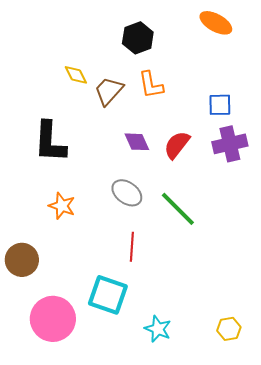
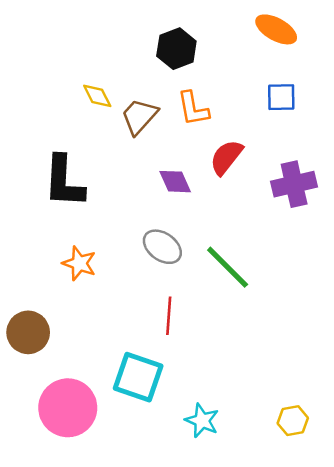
blue square: (220, 105) -> (281, 97), moved
red semicircle: (177, 145) -> (226, 157), moved

